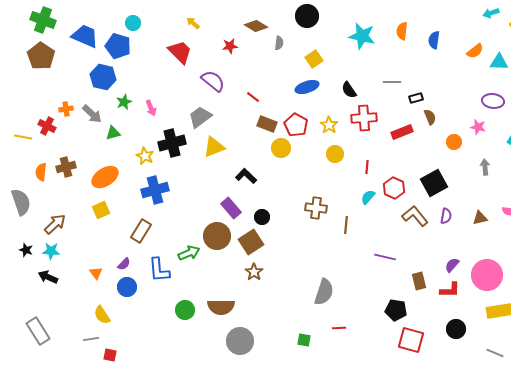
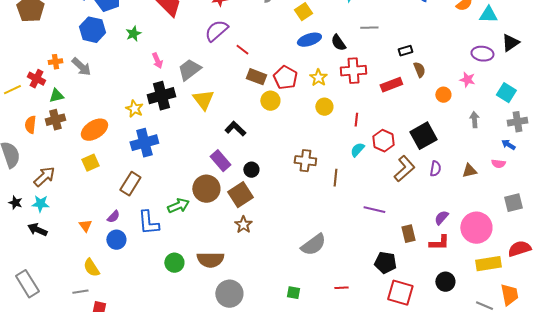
purple semicircle: (213, 81) -> (216, 31), moved, turned -80
gray line: (392, 82) -> (369, 28), moved
blue ellipse: (307, 87) -> (309, 40), moved
green star: (124, 102) -> (133, 34), moved
pink arrow: (151, 108) -> (157, 61), moved
green triangle: (113, 133) -> (56, 96), moved
yellow line: (23, 137) -> (12, 90), turned -36
yellow triangle: (214, 147) -> (203, 100), turned -45
brown L-shape: (415, 216) -> (404, 169), turned 88
gray semicircle: (324, 292) -> (313, 245), turned 36
red line: (339, 328) -> (341, 288), moved

